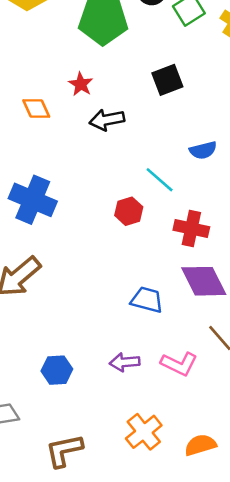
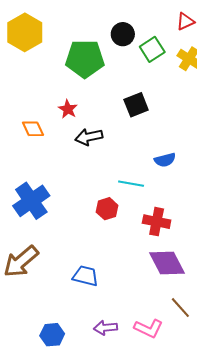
cyan line: (160, 180) -> (131, 184), turned -30
blue cross: (33, 200) -> (31, 201), turned 33
blue trapezoid: (147, 300) -> (85, 276), moved

